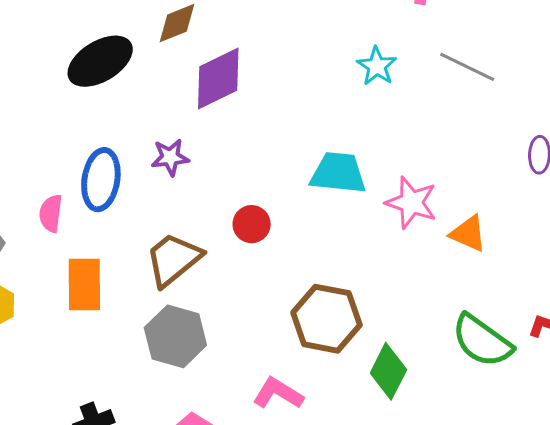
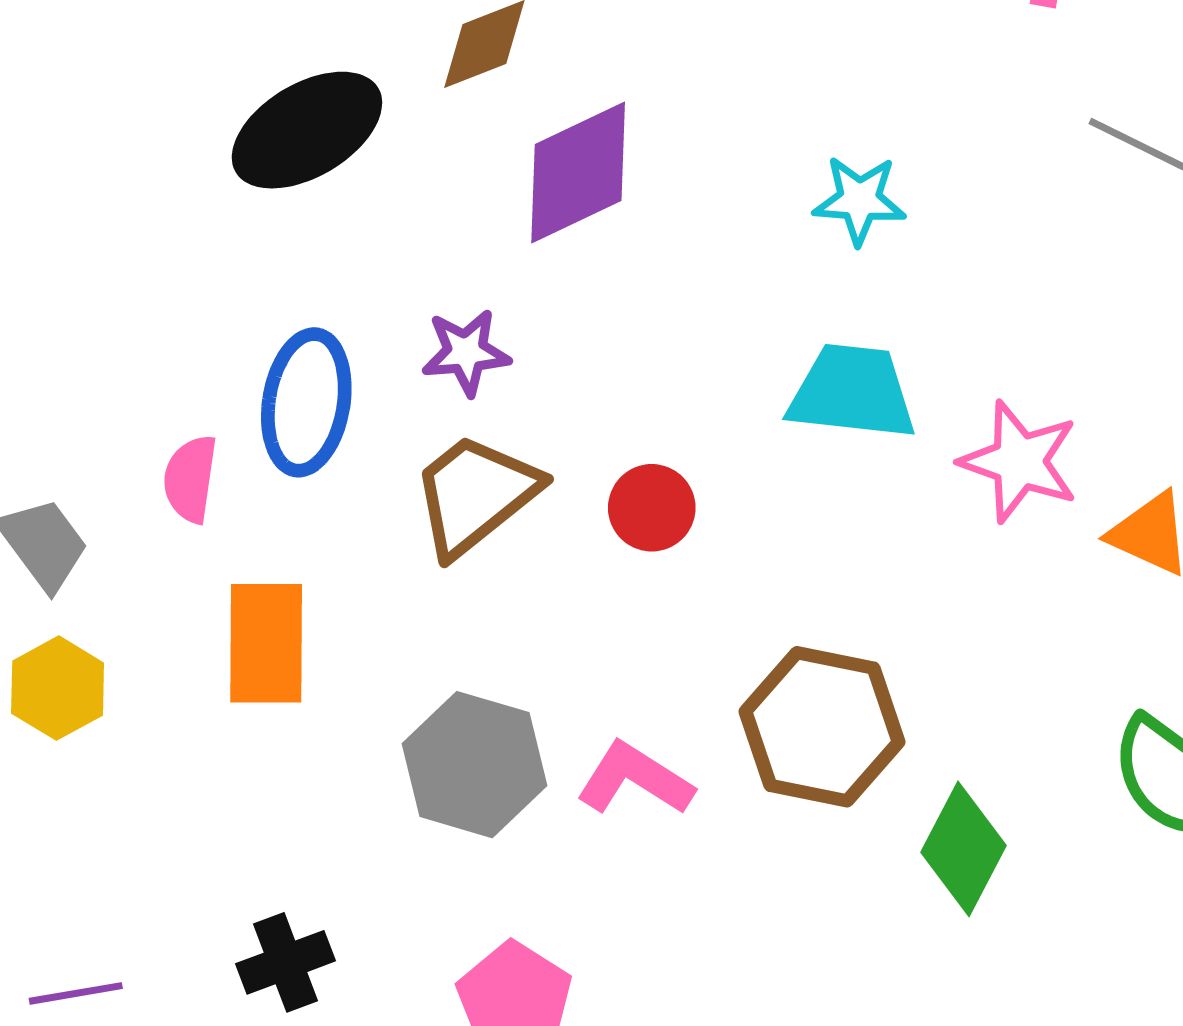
cyan star: (377, 66) -> (859, 200), moved, turned -30
brown trapezoid: (173, 259) -> (475, 495), moved
pink L-shape: (278, 393) -> (635, 779), moved

